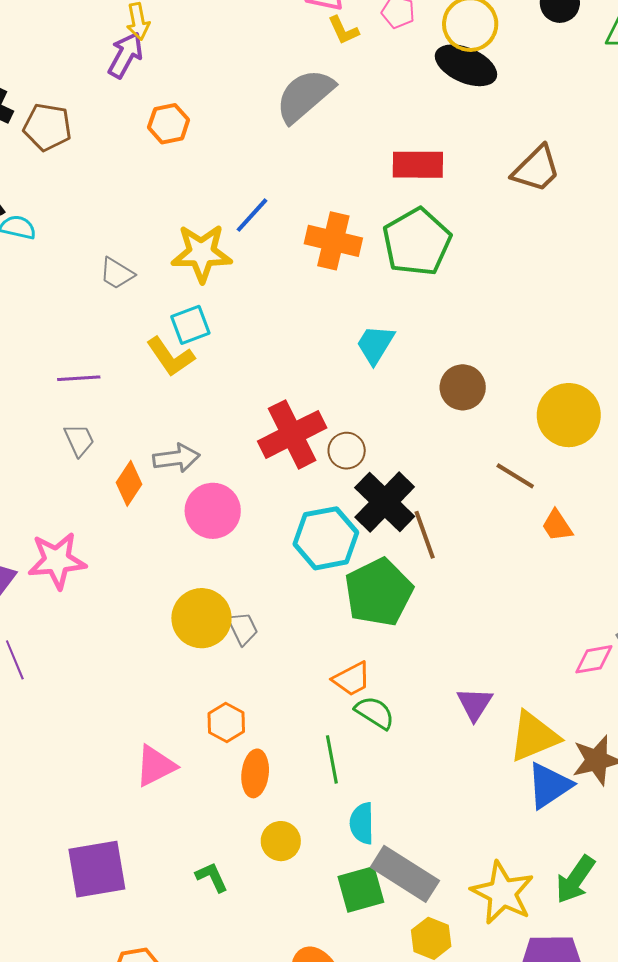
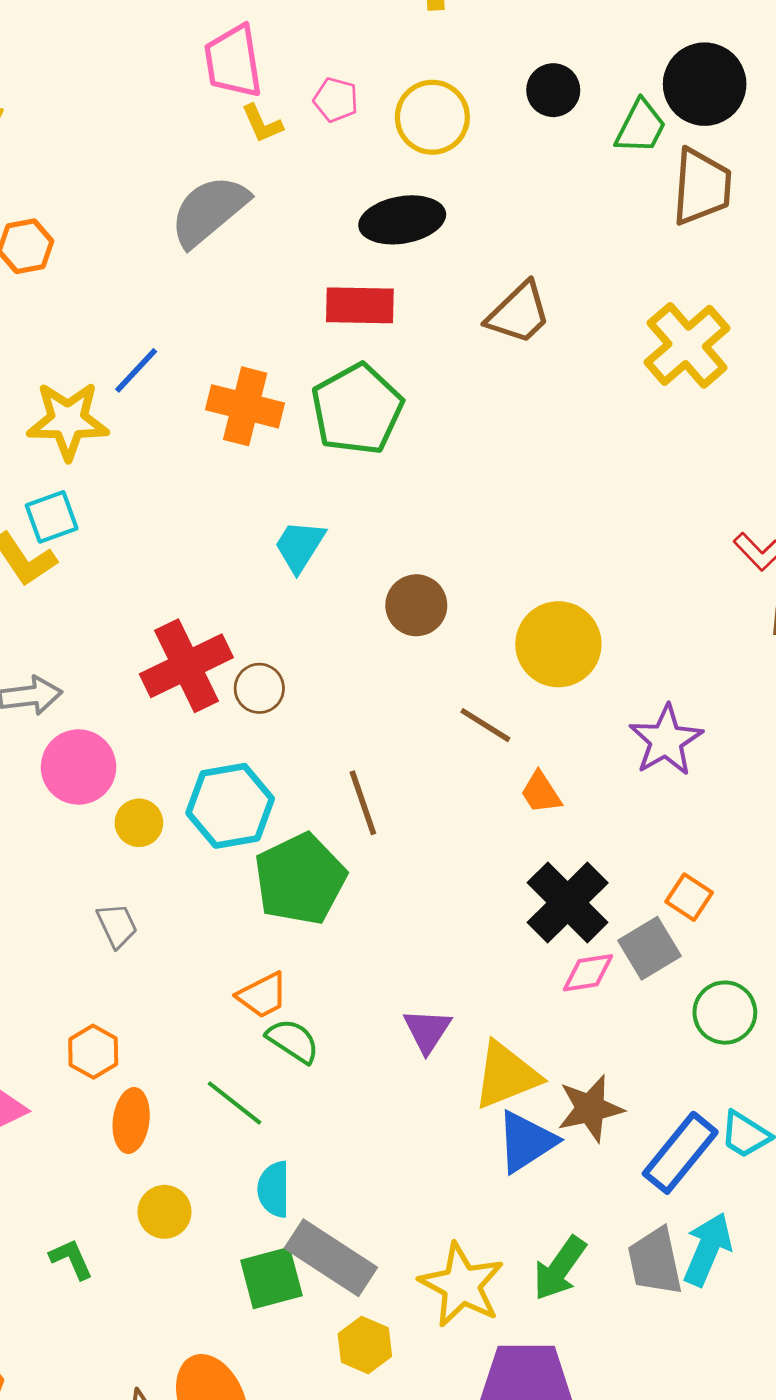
black ellipse: (466, 65) -> (402, 220), moved, turned -34
black cross: (385, 502) -> (568, 903), moved
yellow circle: (201, 618) -> (139, 823), moved, size x0.6
green line: (332, 759) -> (234, 1103), turned -42

